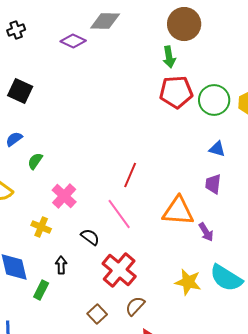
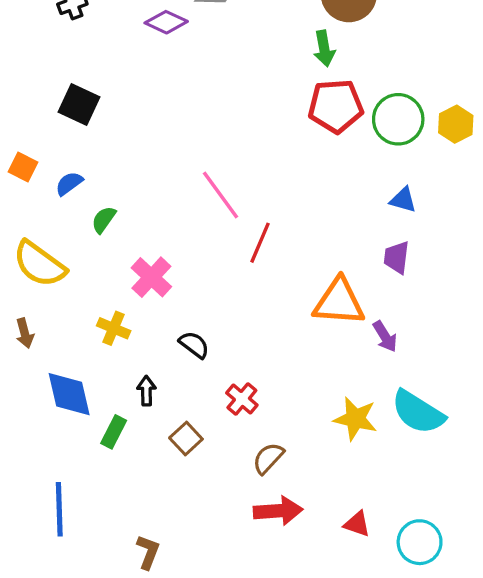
pink line: (119, 214) -> (220, 195), moved
red cross: (119, 270) -> (242, 399), size x0.6
brown square: (97, 314) -> (186, 438), moved

